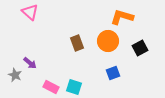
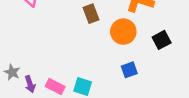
brown rectangle: (77, 43) -> (91, 14), moved
purple arrow: (30, 63) -> (30, 84), moved, turned 32

